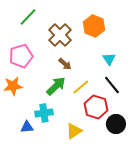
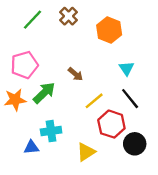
brown cross: (60, 35) -> (69, 16), moved, size x0.7
green arrow: (56, 86) -> (44, 93), moved

